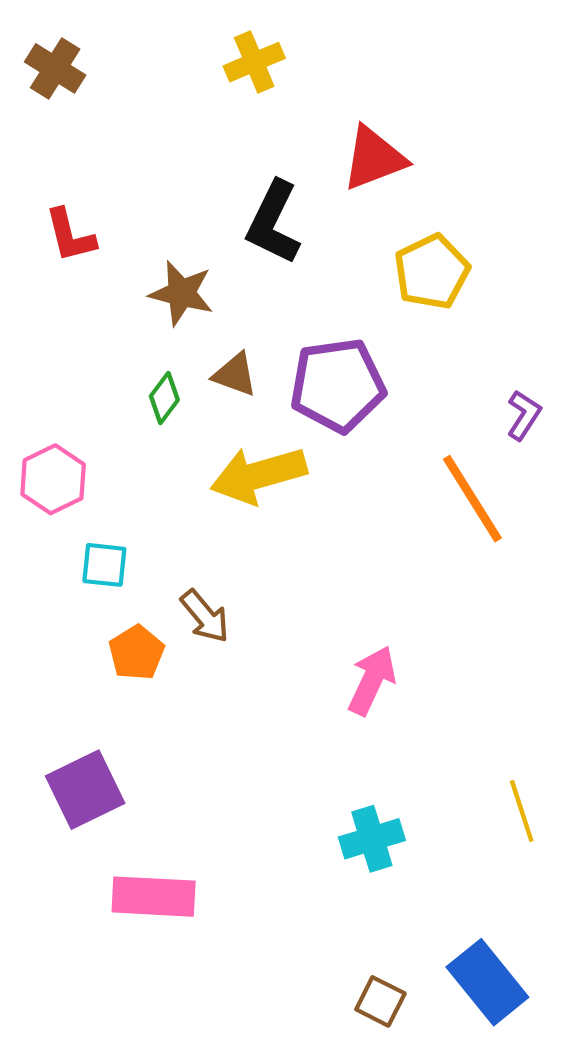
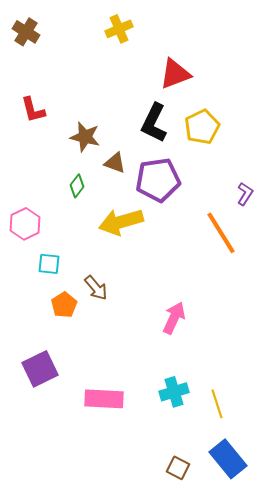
black L-shape: (273, 223) -> (154, 123), moved
brown triangle: (235, 374) -> (115, 163), moved
yellow line: (522, 811) -> (217, 404), moved
pink rectangle: (154, 897) -> (104, 399), moved

